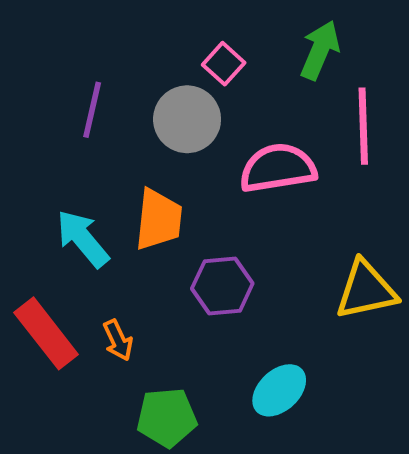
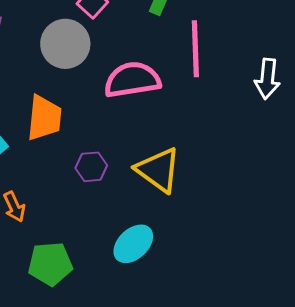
purple hexagon: (222, 286) -> (91, 167), size x0.7
yellow triangle: (366, 290) -> (158, 170), moved, turned 48

